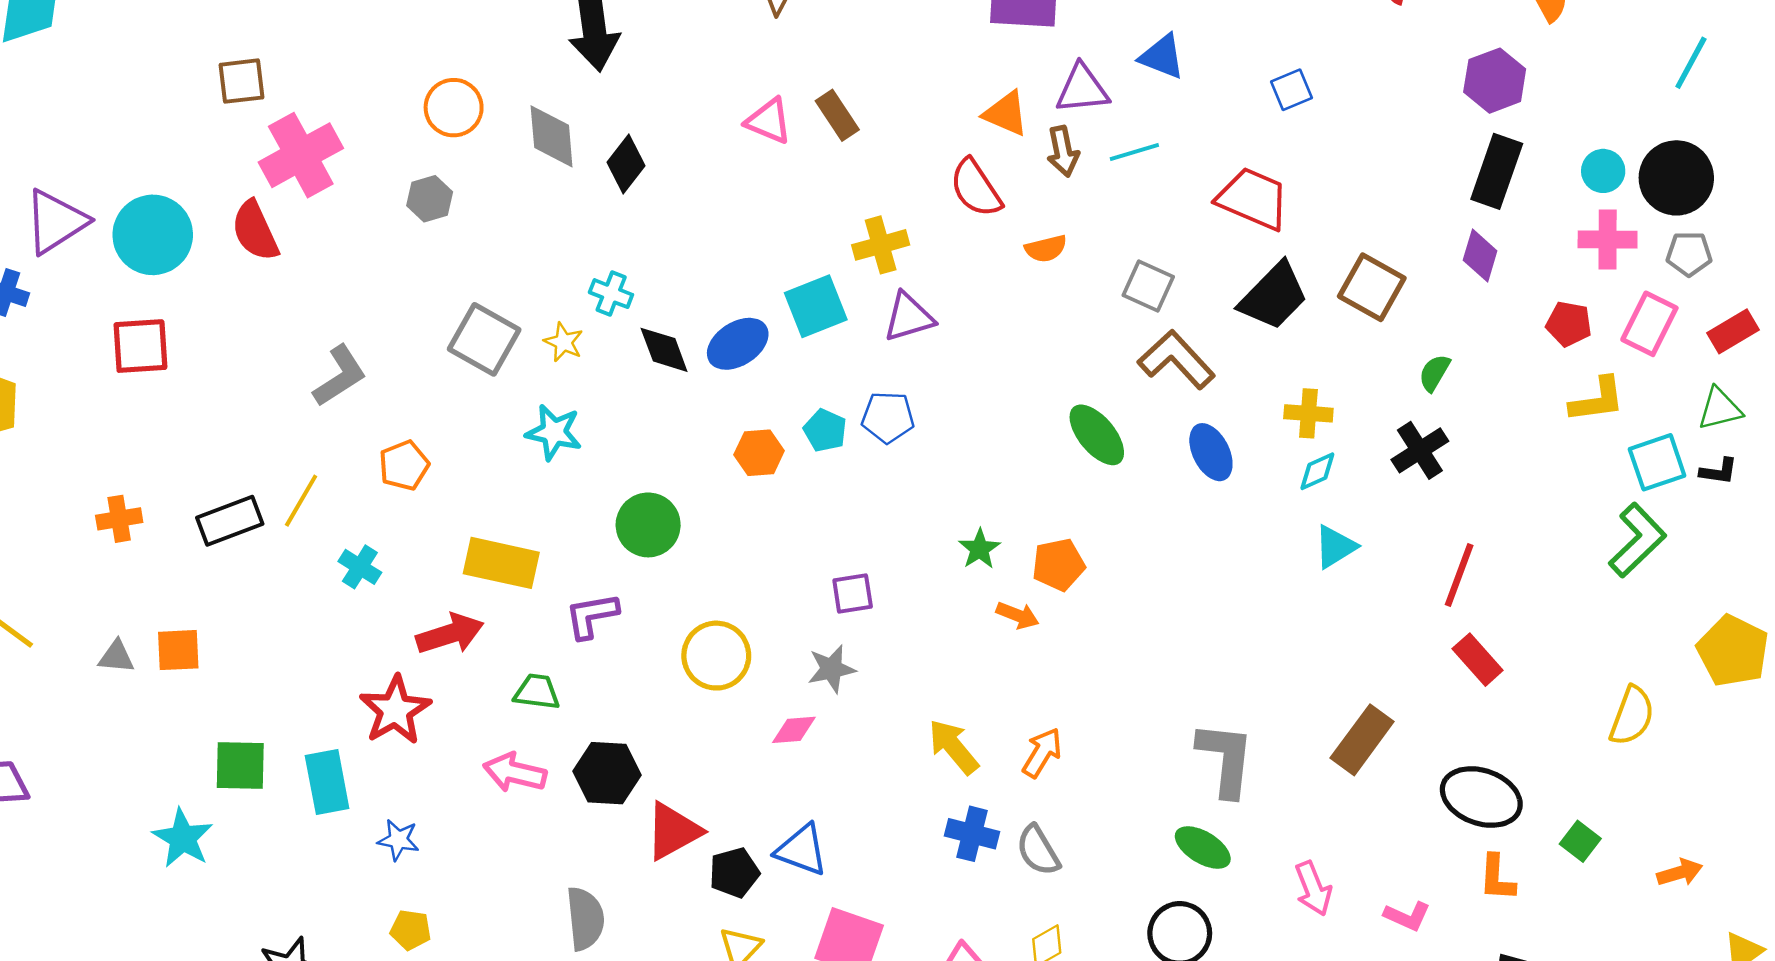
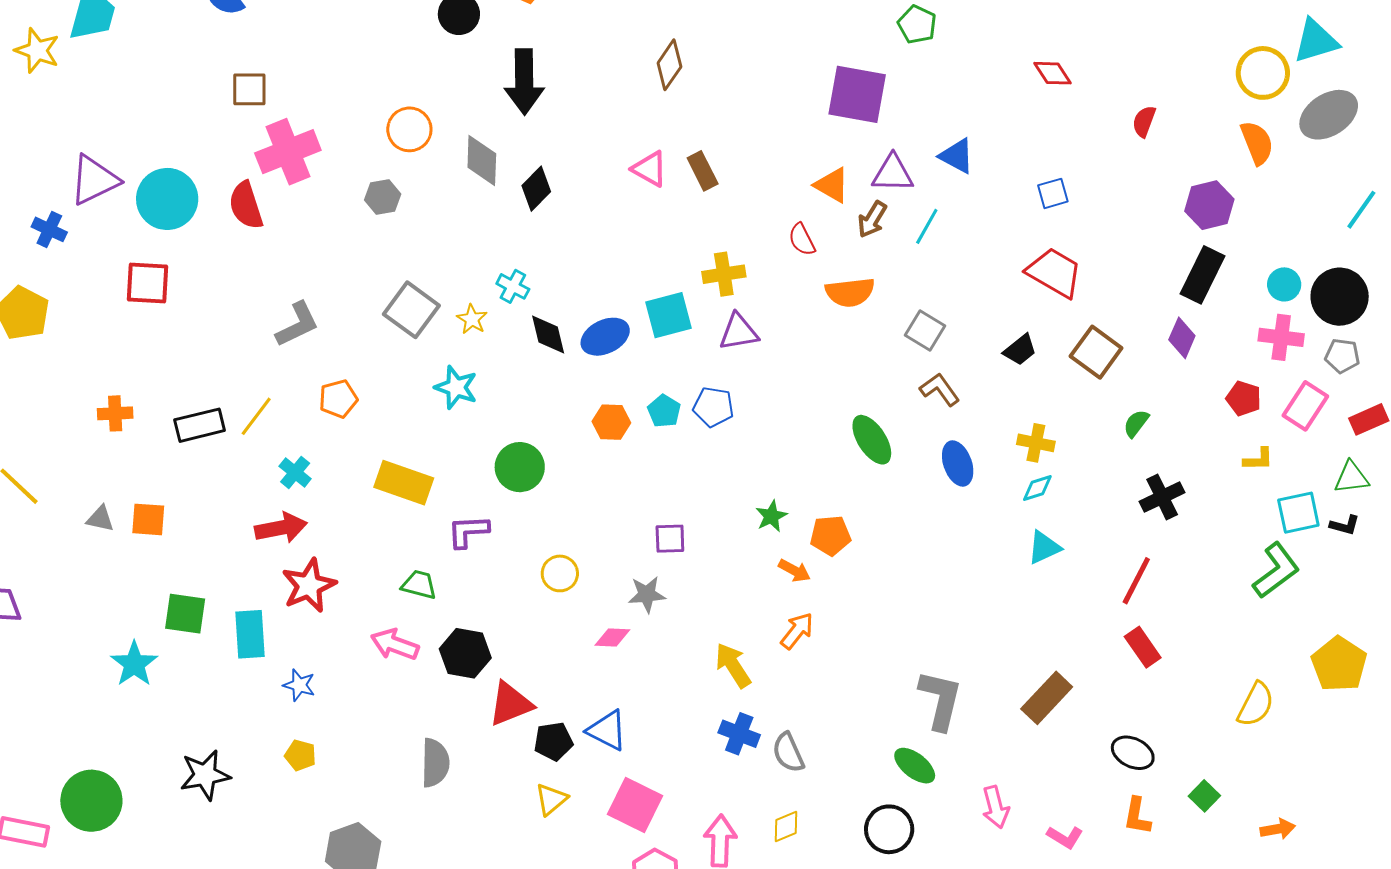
brown arrow: (1063, 151) -> (872, 219), turned 36
cyan line: (1134, 152) -> (927, 226), turned -51
red semicircle: (976, 188) -> (802, 239), size x0.7
red trapezoid: (1253, 199) -> (1054, 273), moved
orange semicircle: (1046, 249) -> (850, 292), size x1.5
black trapezoid: (1274, 296) -> (1020, 350), size x0.6
brown L-shape: (1176, 360) -> (940, 389), size x0.7
yellow L-shape: (1597, 400) -> (1258, 459), size x0.7
black cross: (1420, 450) -> (1162, 497), moved
red arrow: (450, 634) -> (281, 528), moved
yellow circle: (716, 656) -> (560, 573), size x0.7
orange arrow: (1042, 753) -> (797, 631), moved
black ellipse: (1481, 797) -> (1133, 753), size x0.7

